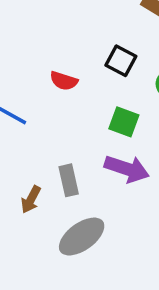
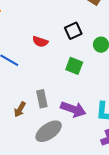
black square: (121, 61) -> (73, 31), turned 36
purple arrow: (127, 169) -> (73, 109), moved

